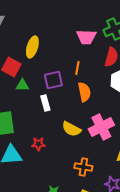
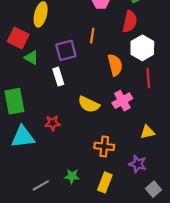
green triangle: (22, 85) -> (31, 58), turned 32
orange semicircle: (84, 92) -> (115, 65), moved
pink cross: (101, 127) -> (122, 101), size x0.7

